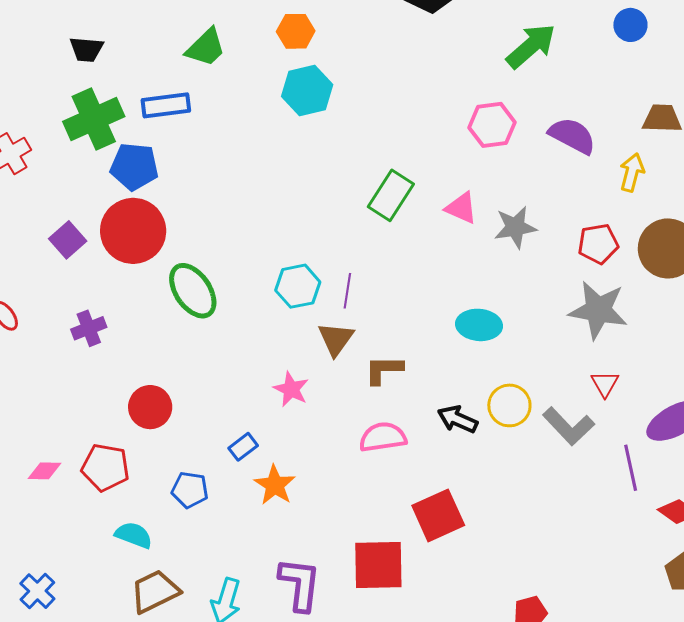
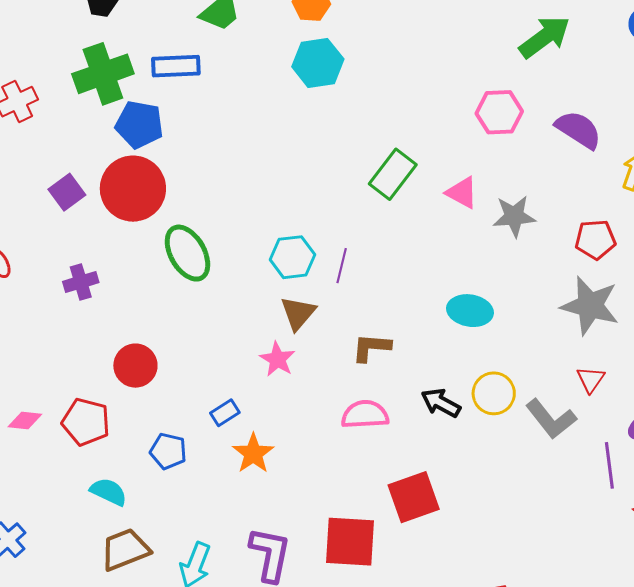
brown triangle: (336, 339) -> (298, 313), moved

